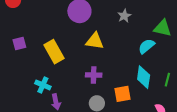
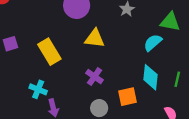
purple cross: (94, 75) -> (95, 77), turned 35

